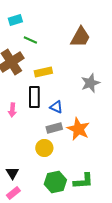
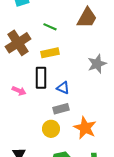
green line: (30, 40) -> (50, 27), moved
pink arrow: (12, 110) -> (19, 91), turned -72
orange star: (78, 129) -> (85, 128), moved

